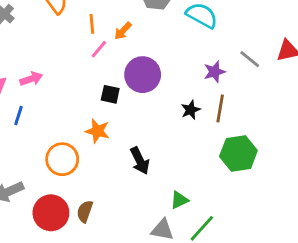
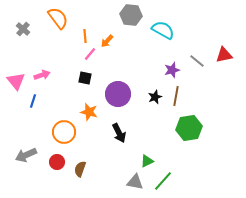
purple circle: (143, 75) -> (118, 94), moved
black square: (110, 94) -> (85, 78), moved
red circle: (51, 213) -> (57, 162), moved, size x0.6

